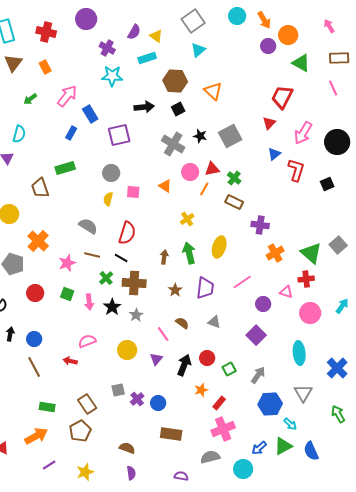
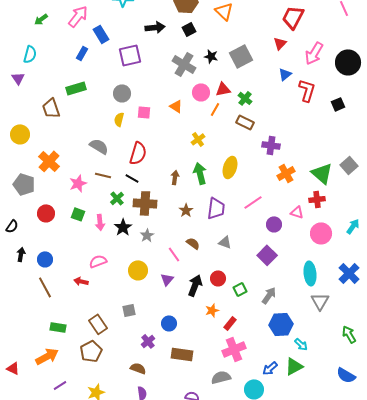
blue cross: (337, 368) -> (349, 273), moved
gray triangle: (303, 393) -> (320, 301), moved
purple cross: (137, 399) -> (148, 341), moved
blue semicircle: (311, 451) -> (346, 375), moved, turned -36

